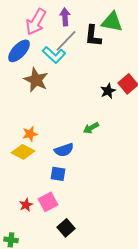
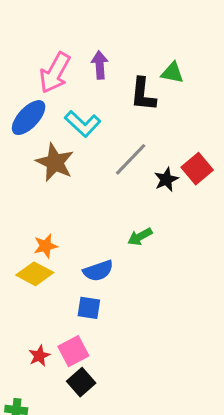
green triangle: (112, 22) -> (172, 73), size x0.7
gray line: (66, 41) -> (131, 159), moved
black square: (66, 228) -> (81, 382), moved

